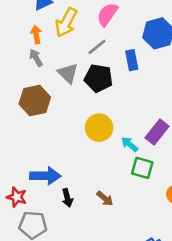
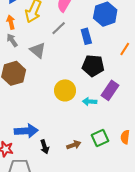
black pentagon: (98, 78) -> (93, 66), moved
cyan arrow: (130, 144) -> (90, 102), turned -32
green square: (142, 168) -> (100, 138), moved, turned -36
brown arrow: (105, 198) -> (74, 145), turned -56

